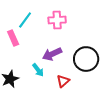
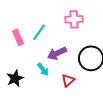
cyan line: (25, 20) -> (39, 32), moved
pink cross: (57, 20) -> (74, 19), moved

